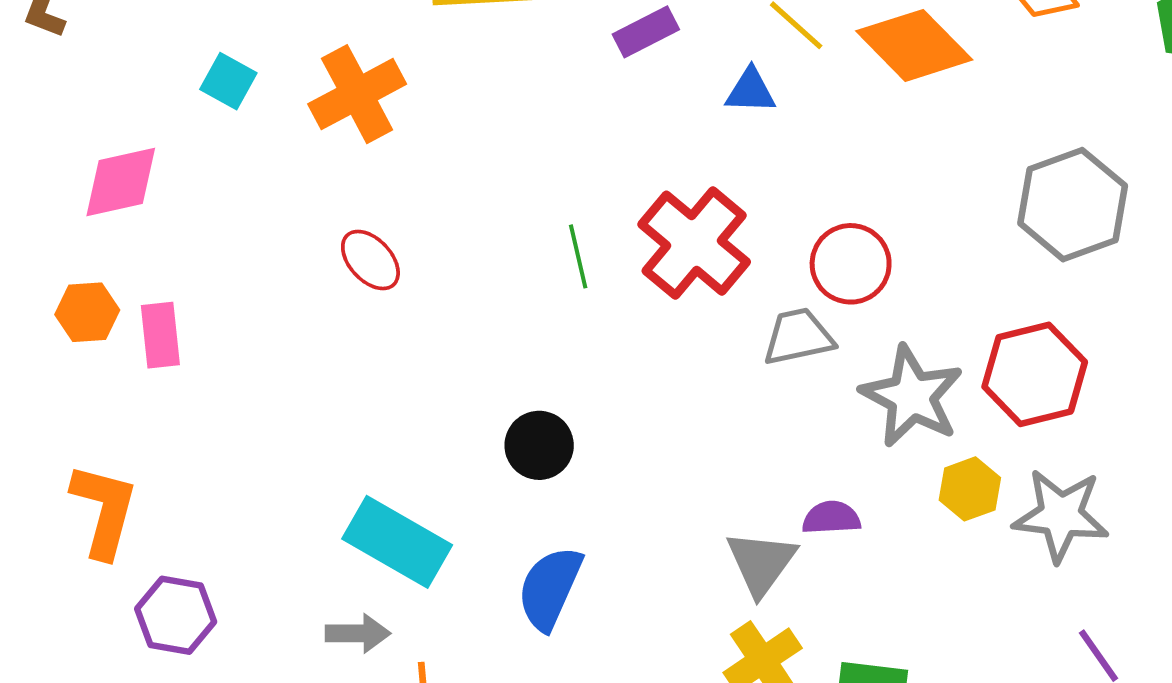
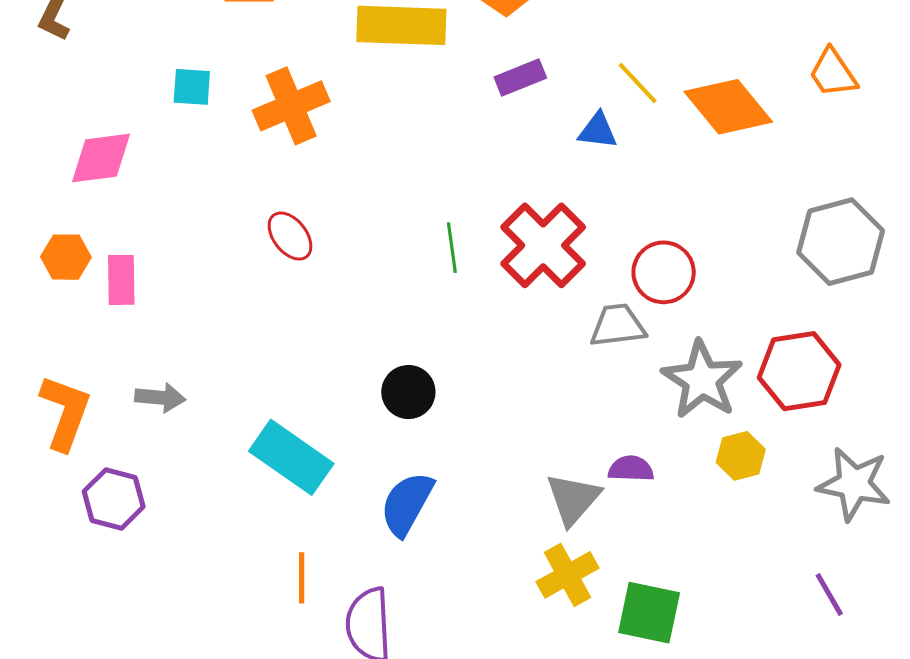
cyan square: (228, 81) -> (192, 87), turned -30
gray star: (1061, 515) -> (854, 484), moved
gray arrow: (358, 633) -> (160, 398), moved

